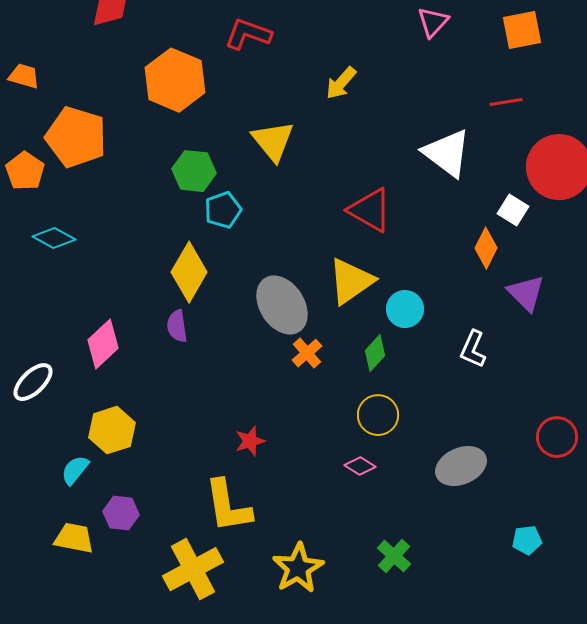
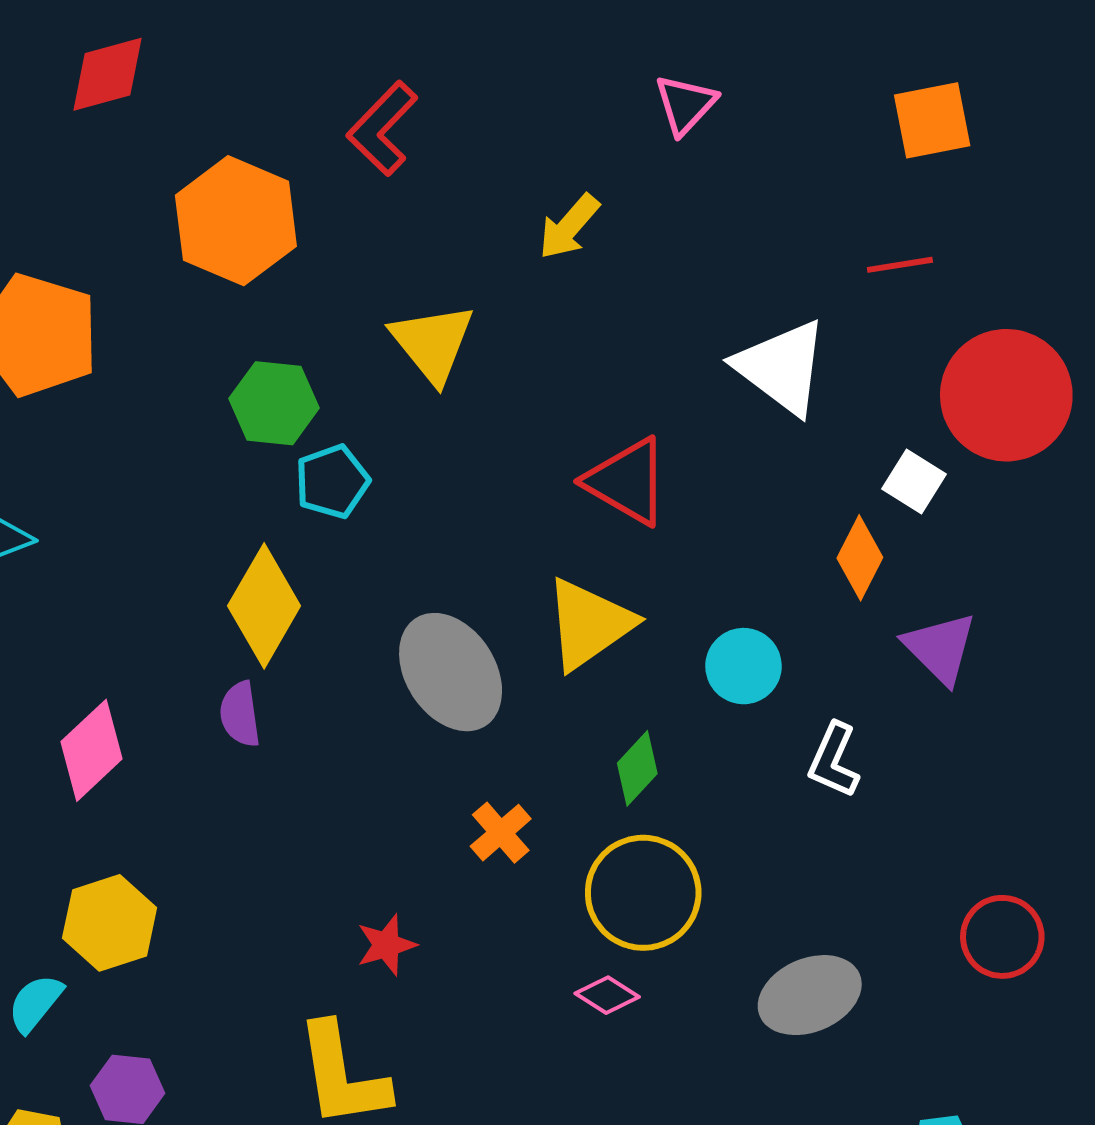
pink triangle: (433, 22) -> (685, 104), moved
red L-shape: (248, 34) -> (382, 128), turned -66
cyan circle: (405, 309) -> (743, 666), moved
orange cross: (307, 353) -> (501, 833), moved
yellow circle: (378, 415) -> (643, 893), size x1.4

